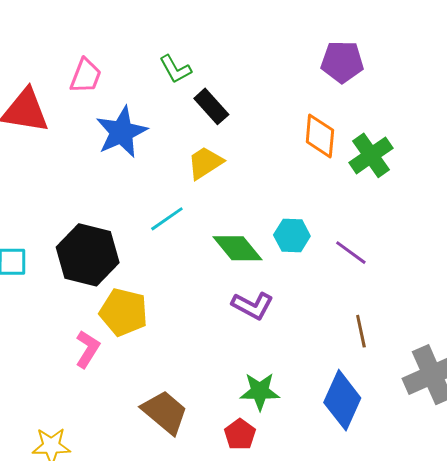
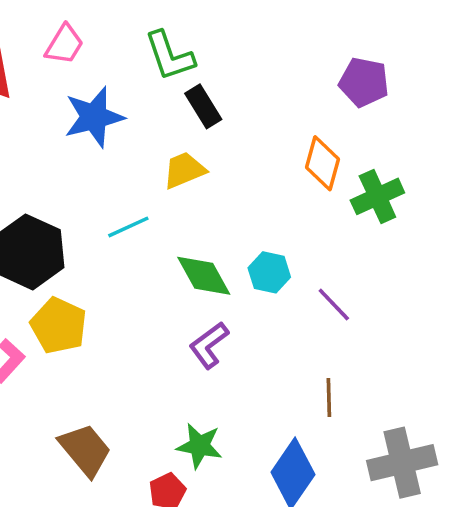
green L-shape: (175, 69) -> (170, 56), size x1.4
purple L-shape: (252, 306) -> (209, 345), turned 105

